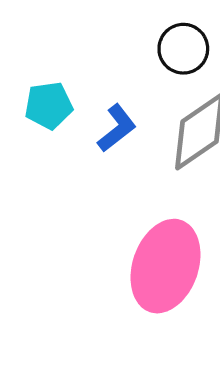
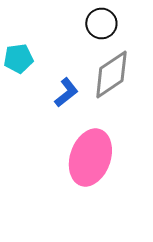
blue L-shape: (117, 128) -> (66, 92), moved

